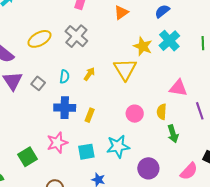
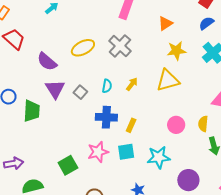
yellow star: (143, 46) -> (176, 51), moved, turned -30
yellow triangle: (125, 69) -> (168, 80), turned 45
cyan square: (86, 152) -> (126, 152), moved

